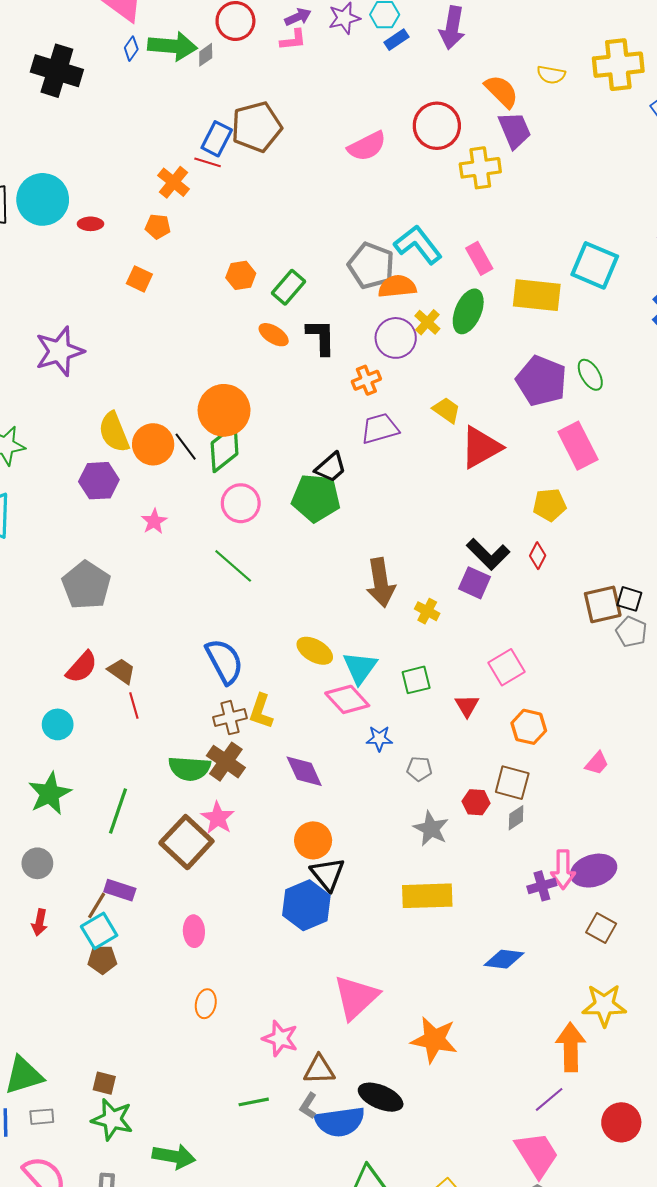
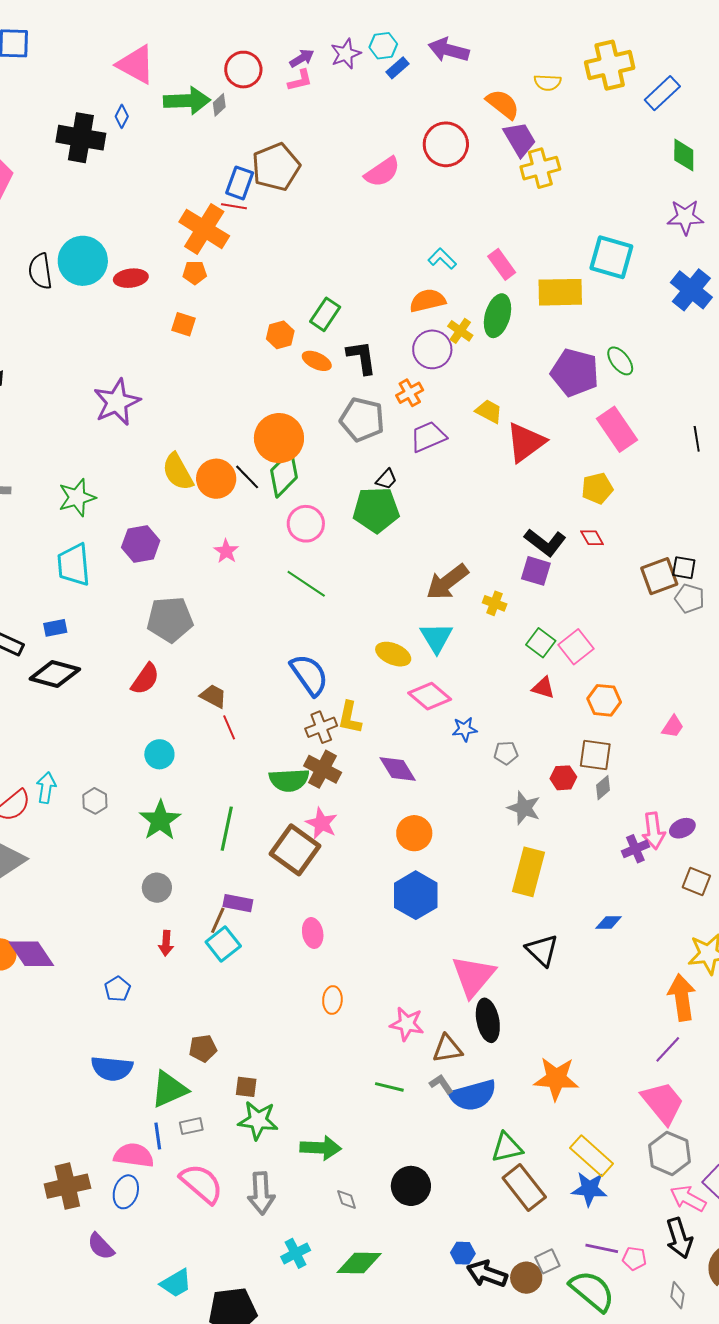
purple arrow: (452, 28) -> (449, 50), turned 102
blue diamond: (131, 49) -> (122, 116), moved
yellow cross: (480, 168) -> (540, 168), moved
orange cross: (174, 182) -> (204, 229), size x1.6
red ellipse: (91, 224) -> (131, 278), size x1.4
cyan L-shape: (418, 245) -> (442, 259), size x0.6
gray pentagon: (371, 266) -> (362, 419), moved
orange hexagon: (241, 275) -> (280, 335), moved
black trapezoid: (331, 467) -> (386, 479), size x0.7
purple hexagon: (99, 481) -> (141, 544), moved
red diamond: (538, 556) -> (592, 538), turned -50
brown arrow: (381, 583) -> (447, 582), turned 69
gray pentagon: (86, 585) -> (170, 619), turned -30
red semicircle: (82, 667) -> (145, 679), moved
cyan triangle: (360, 668) -> (436, 638), moved
green square: (416, 680) -> (541, 643), moved, turned -32
red triangle: (467, 706) -> (543, 688), turned -35
purple ellipse: (594, 871) -> (682, 828), size x0.6
black triangle: (328, 874) -> (542, 950), moved
yellow rectangle: (427, 896) -> (529, 872), turned -66
blue diamond: (504, 959) -> (609, 922), size x0.7
brown pentagon: (102, 960) -> (203, 1048), moved
orange star: (434, 1040) -> (556, 1079), moved
black ellipse: (381, 1097) -> (488, 1020), moved, turned 63
green line: (254, 1102) -> (389, 1087), turned 32
gray L-shape: (308, 1106) -> (441, 1084), turned 120

